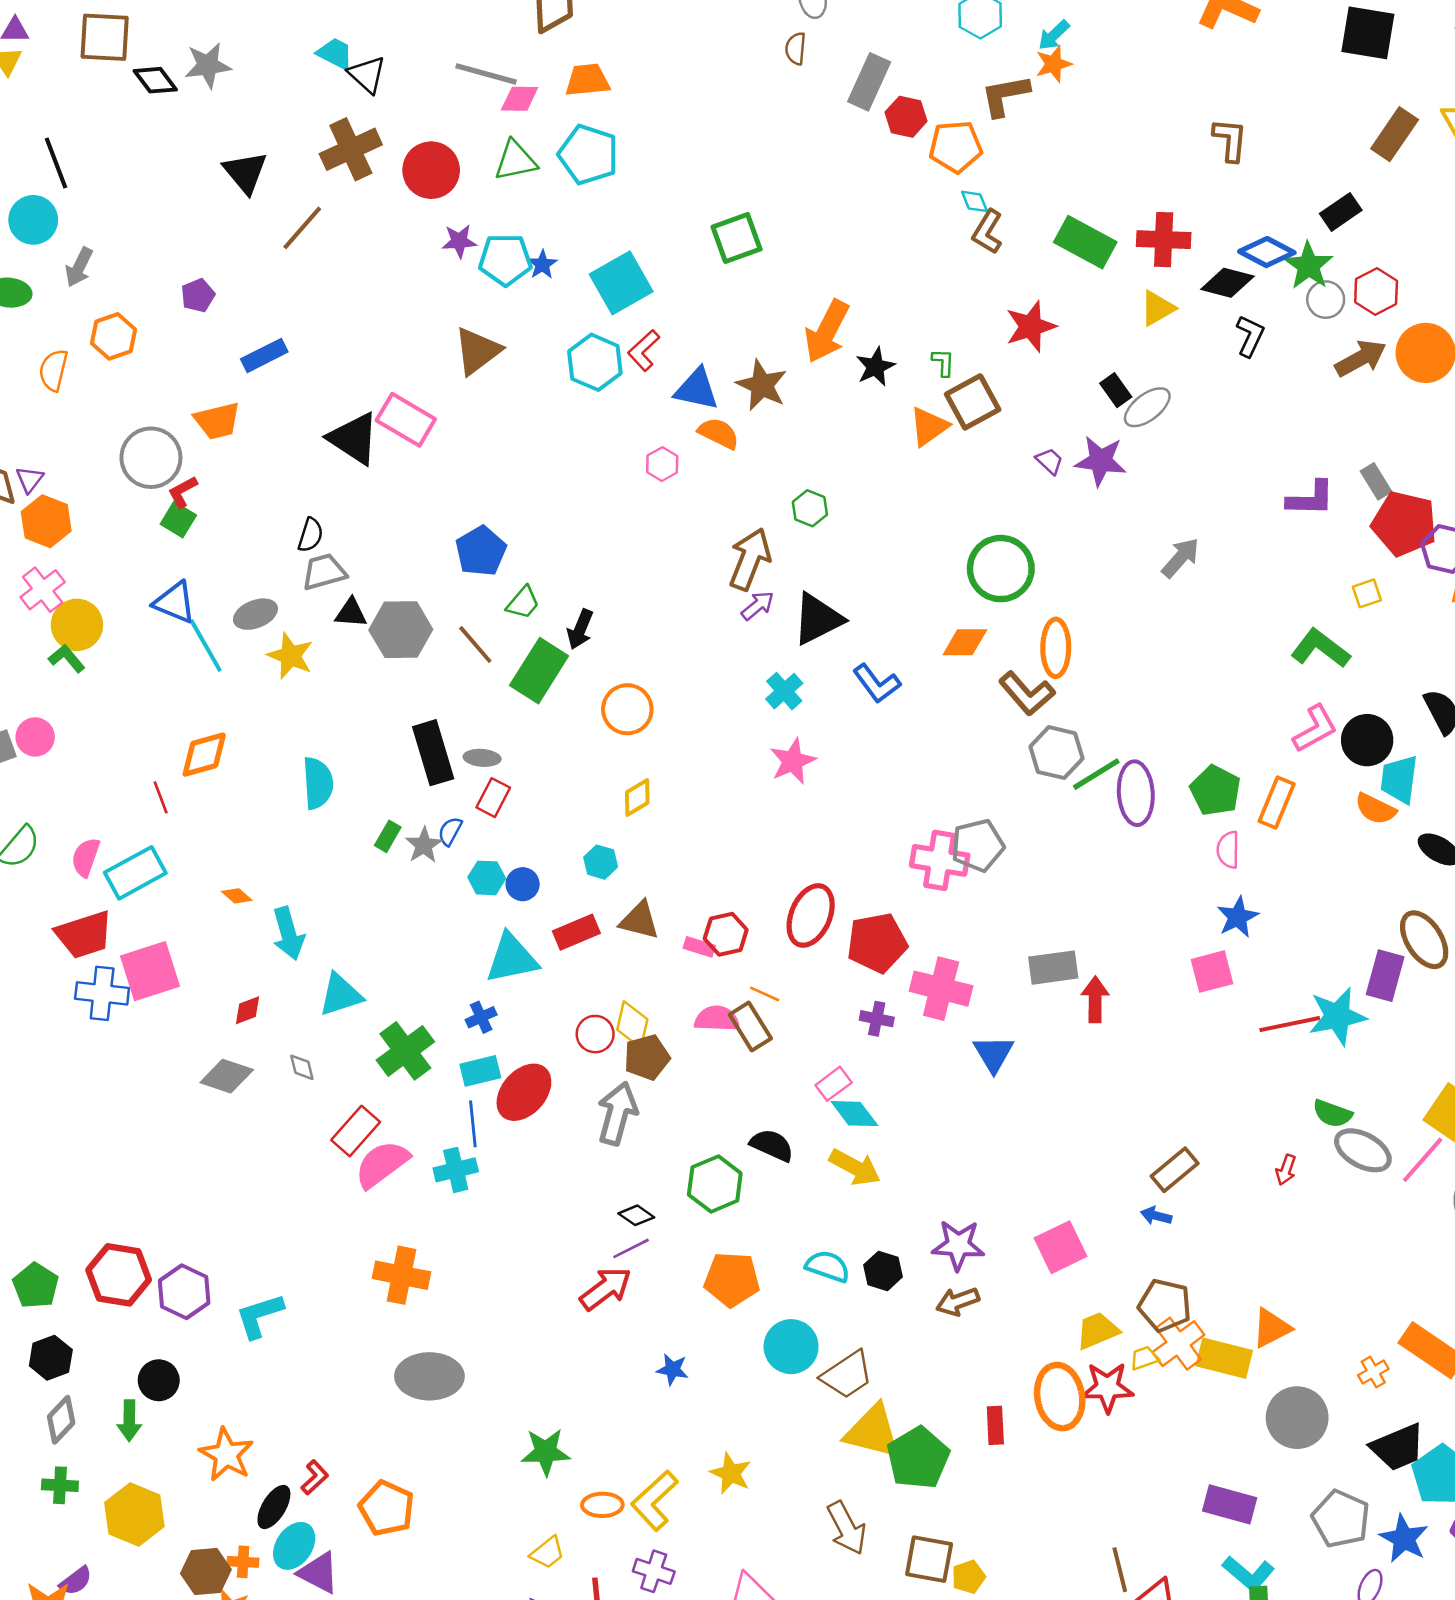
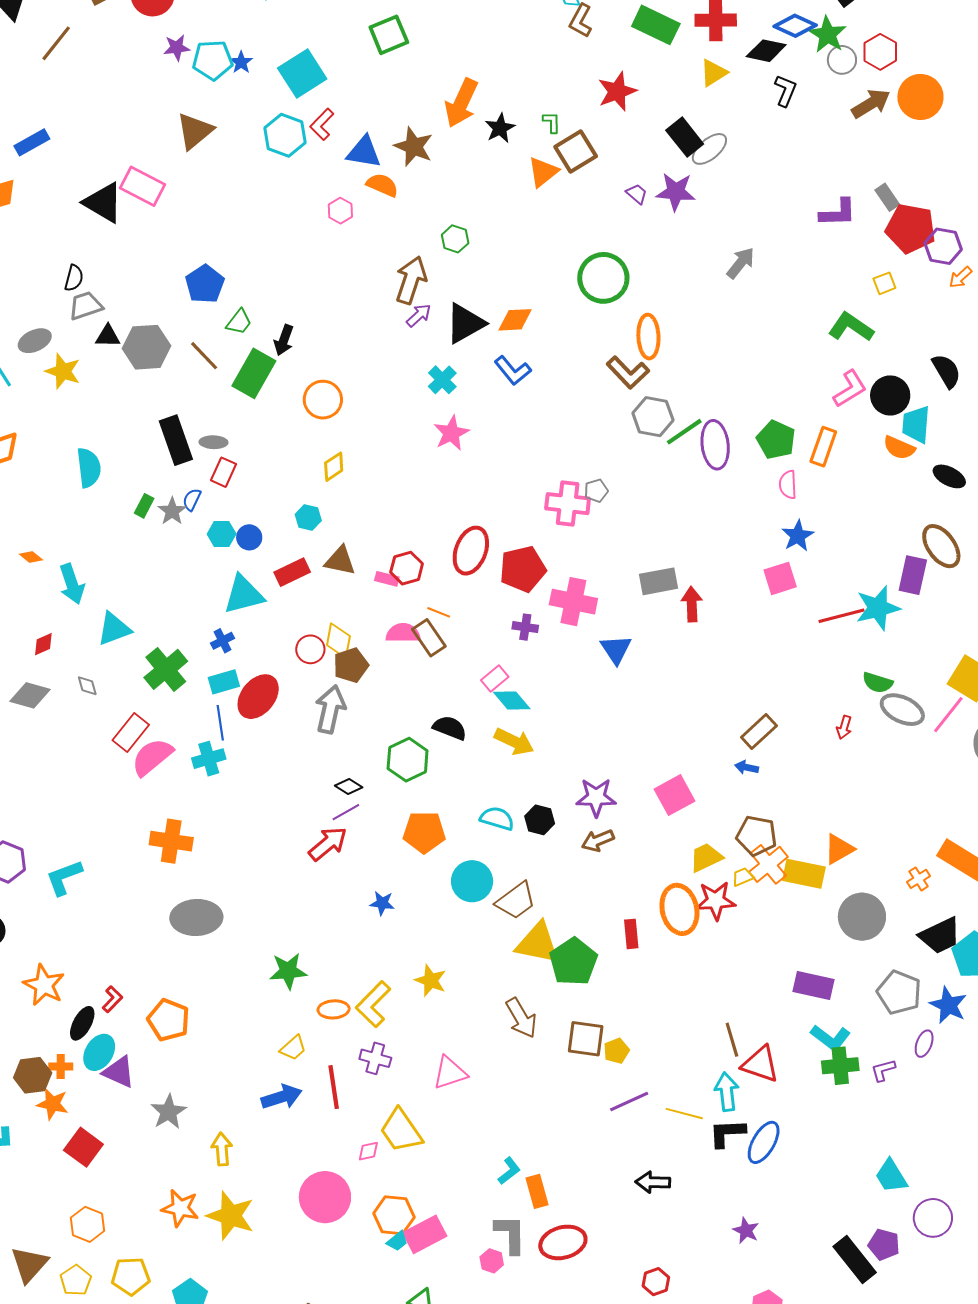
black rectangle: (1116, 390) -> (685, 137), size x1.5
orange diamond: (965, 642) -> (515, 320), moved
gray pentagon: (978, 845) -> (596, 491), size x0.6

